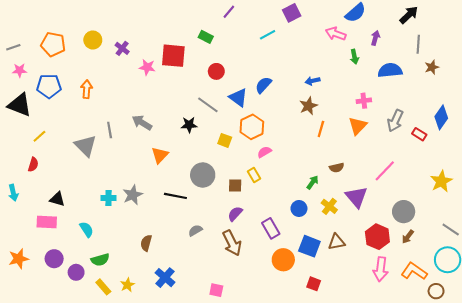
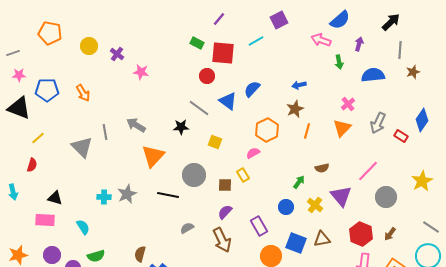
orange pentagon: (53, 44) -> (50, 33), moved
red square: (173, 56) -> (223, 53), moved
orange arrow: (87, 89) -> (83, 93), turned 144
pink cross: (364, 101) -> (348, 104), turned -32
orange hexagon: (252, 127) -> (267, 130), moved
orange triangle: (160, 155) -> (153, 156), size x1.4
gray circle: (404, 212) -> (386, 197), moved
brown semicircle: (146, 243) -> (140, 254), moved

